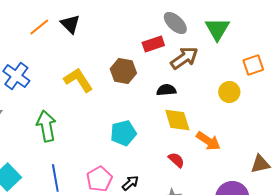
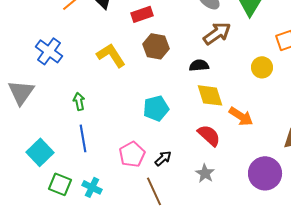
red rectangle: (153, 44) -> (142, 14), moved
green arrow: (46, 126) -> (79, 101), size x0.6
red semicircle: (176, 160) -> (209, 135), size x1.4
blue line: (55, 178) -> (83, 138), moved

